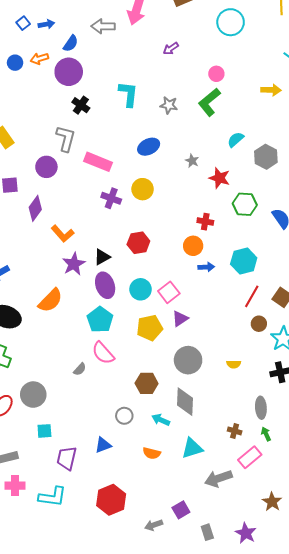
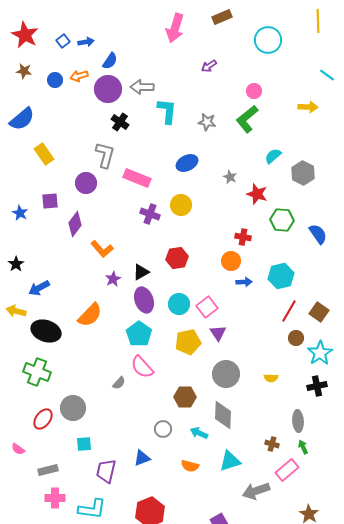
gray arrow: (103, 26) -> (142, 87), moved
purple star: (74, 264) -> (113, 279), size x0.7
purple triangle: (180, 319) -> (218, 333), turned -30

